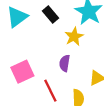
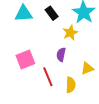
cyan triangle: (17, 17) -> (24, 14), turned 30

